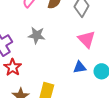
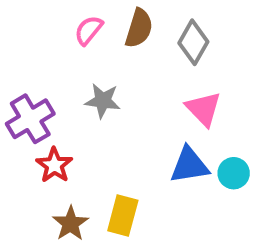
blue triangle: (80, 67) -> (189, 165), size x1.5

